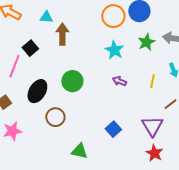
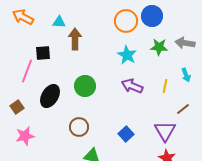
green star: (146, 42) -> (159, 47), turned 30
black square: (30, 48) -> (43, 53), turned 35
purple arrow: (119, 81) -> (132, 86), size x1.5
brown circle: (55, 117) -> (79, 127), moved

